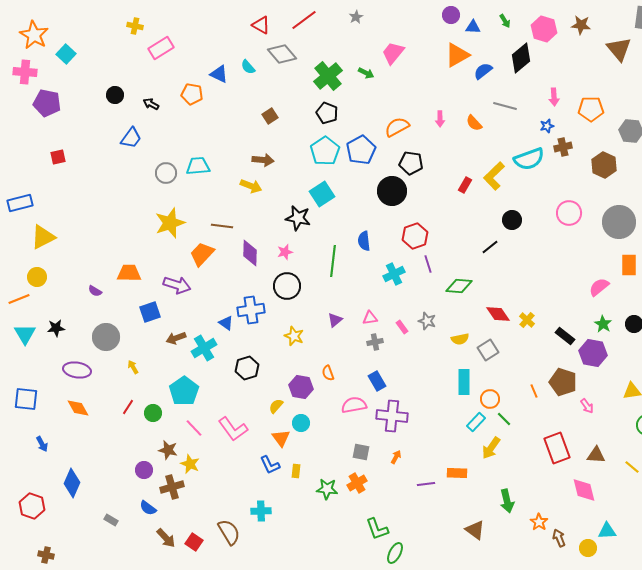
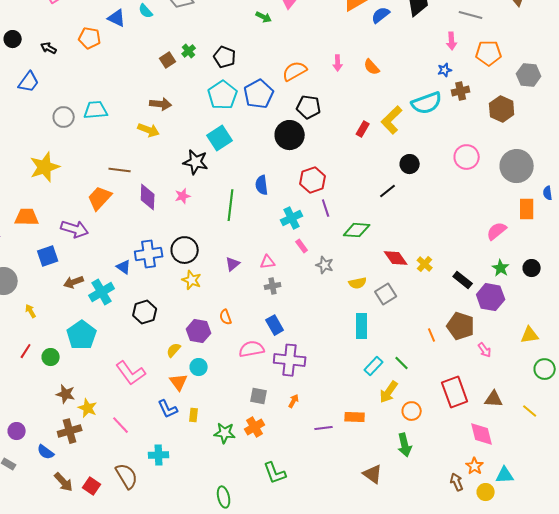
green cross: (328, 76) -> (189, 51), moved, size x0.5
gray line: (505, 106) -> (471, 15), moved
yellow star: (170, 223) -> (45, 167), moved
black circle: (287, 286) -> (185, 250), moved
pink rectangle: (402, 327) -> (302, 246), moved
orange circle: (490, 399) -> (412, 411), moved
pink line: (194, 428) -> (121, 425), moved
purple circle: (144, 470) -> (17, 431), moved
orange star: (539, 522) -> (475, 466), moved
green ellipse: (395, 553) -> (224, 497), moved, turned -40

